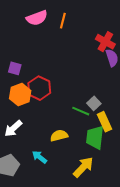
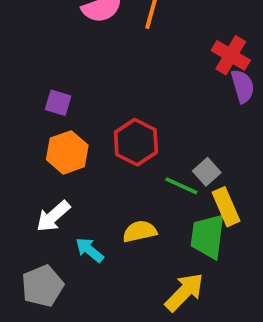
red hexagon: (39, 88) -> (136, 142), moved
cyan arrow: (40, 157) -> (90, 250), moved

